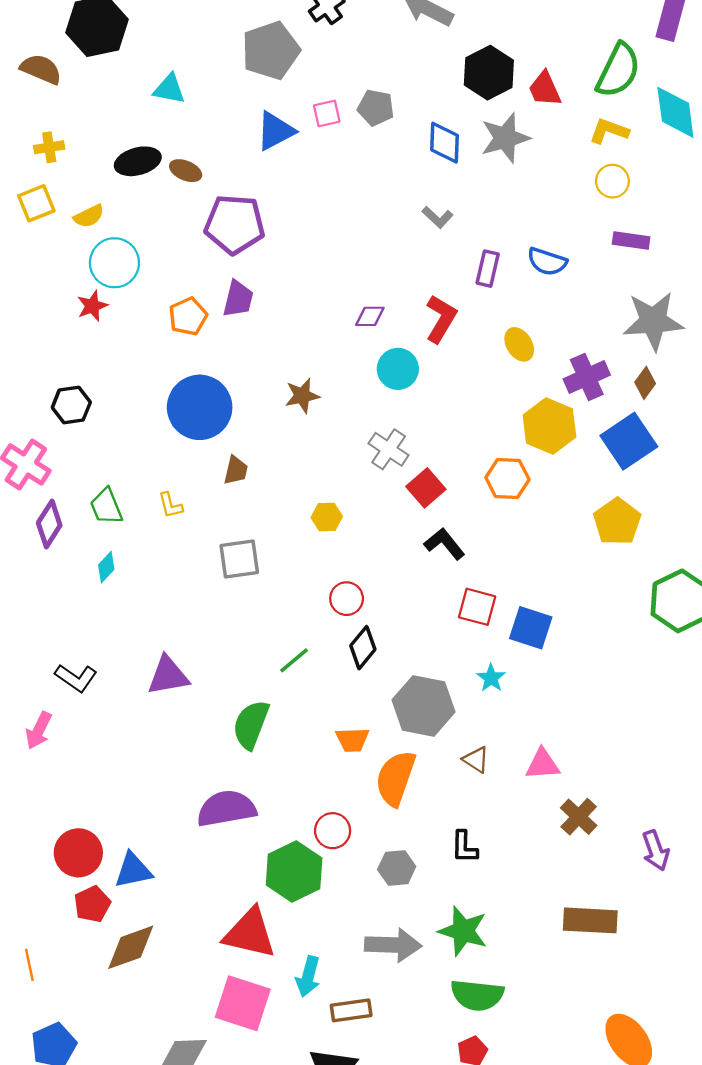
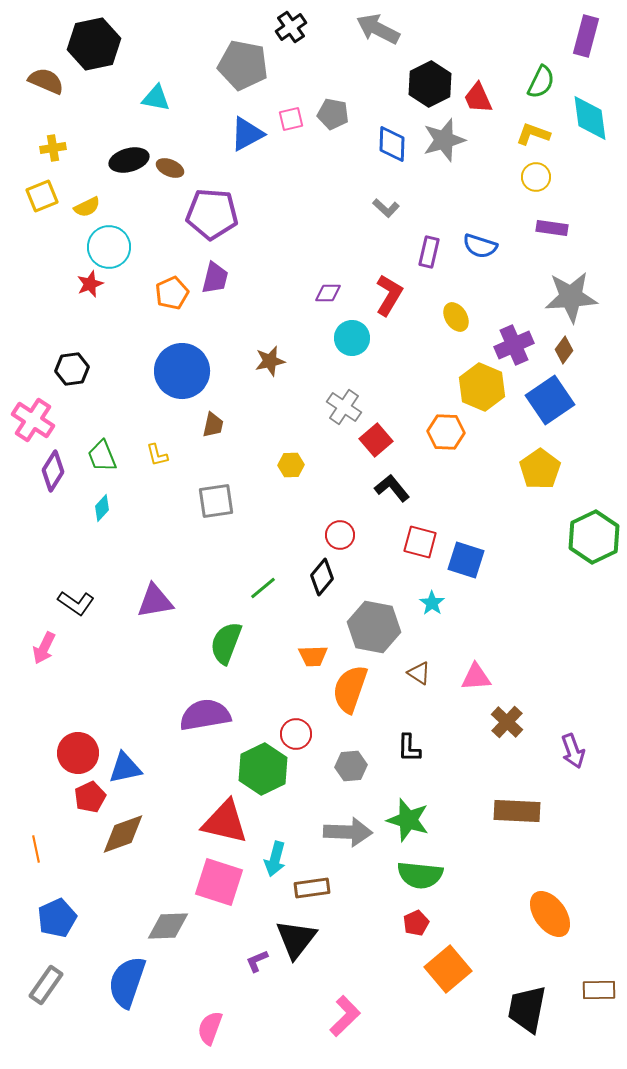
gray pentagon: (271, 50) -> (243, 65), turned 30
green semicircle: (618, 70) -> (541, 82), size x0.7
red circle: (347, 599) -> (340, 535), moved

